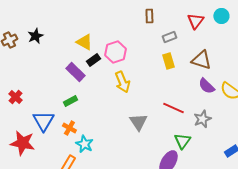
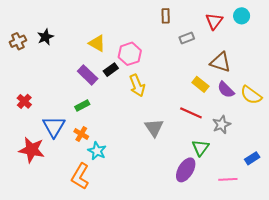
black rectangle: (93, 60) -> (111, 70), moved
yellow rectangle: (168, 61) -> (200, 84), moved, turned -35

